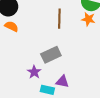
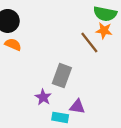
brown line: (59, 19) -> (89, 42), moved, turned -36
gray rectangle: (51, 55) -> (62, 76), turned -42

